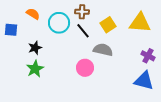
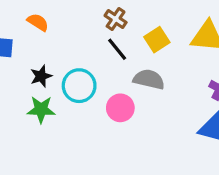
brown cross: (82, 12) -> (116, 19), turned 32
cyan circle: (59, 23) -> (79, 86), moved
green star: (35, 69) -> (41, 109), turned 30

